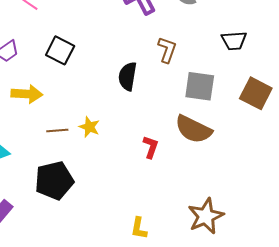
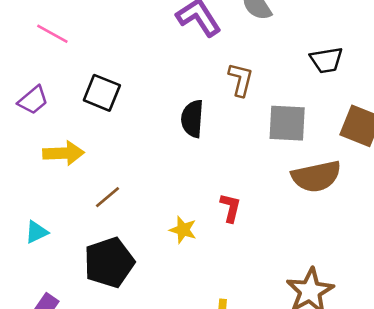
yellow star: (89, 127) -> (183, 230), moved
brown semicircle: (193, 129) -> (316, 176), moved, turned -33
brown line: (57, 130) -> (107, 197), turned -30

